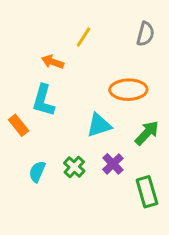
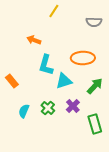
gray semicircle: (145, 34) -> (94, 22), turned 77
yellow line: (84, 37) -> (54, 11), moved
cyan L-shape: (43, 100) -> (46, 65), moved

